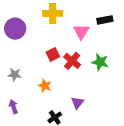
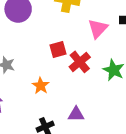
purple triangle: (77, 103) -> (76, 114), turned 40

